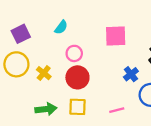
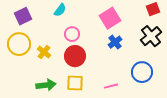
pink square: (116, 36) -> (110, 18), turned -30
blue cross: (131, 74) -> (115, 42), moved

